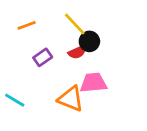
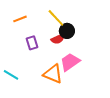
purple rectangle: (43, 57) -> (32, 43), turned -72
pink trapezoid: (93, 83) -> (70, 62), turned -30

